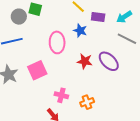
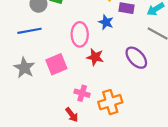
red star: (85, 61) -> (95, 57), moved
orange cross: (87, 102) -> (110, 102), size x1.5

